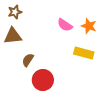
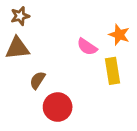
pink semicircle: (65, 25) -> (87, 47), moved
yellow rectangle: (84, 53) -> (112, 71), turned 66

